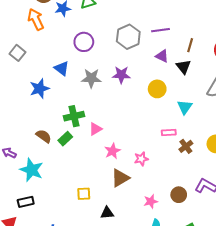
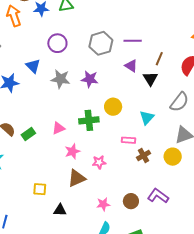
yellow circle: (157, 89) -> (113, 107), moved
green cross: (74, 116) -> (89, 120), moved

